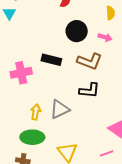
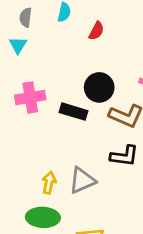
black circle: (77, 31) -> (99, 87), moved
pink cross: (21, 73) -> (30, 97), moved

